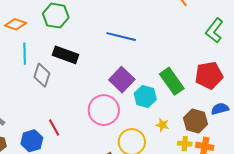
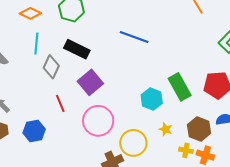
purple square: (122, 80) -> (90, 82), moved
pink circle: (104, 110) -> (98, 121), moved
red line: (54, 128) -> (60, 103), moved

